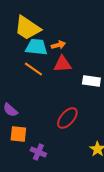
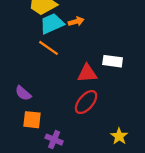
cyan trapezoid: (36, 47) -> (52, 24), turned -30
red triangle: (62, 64) -> (87, 73), moved

